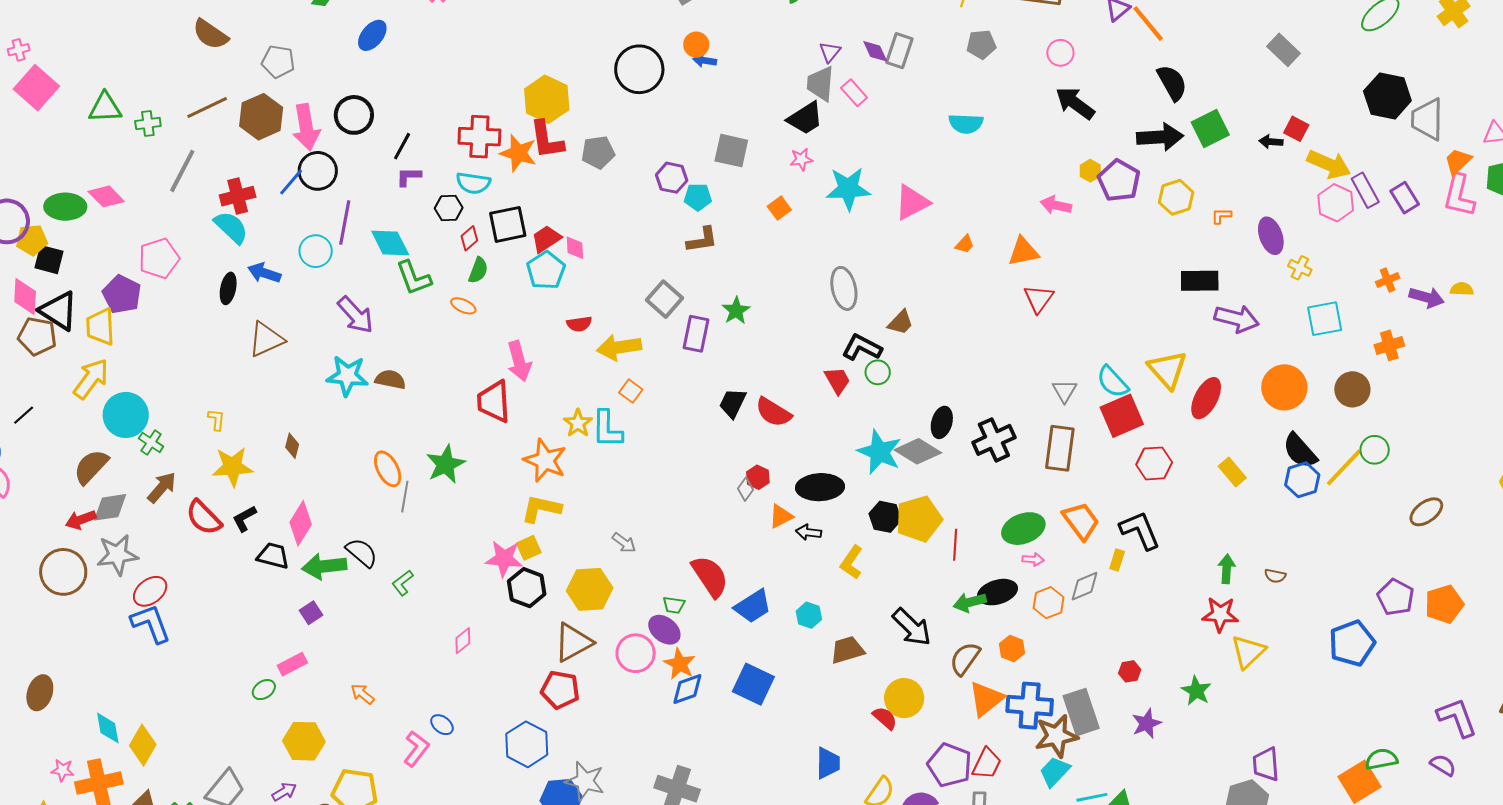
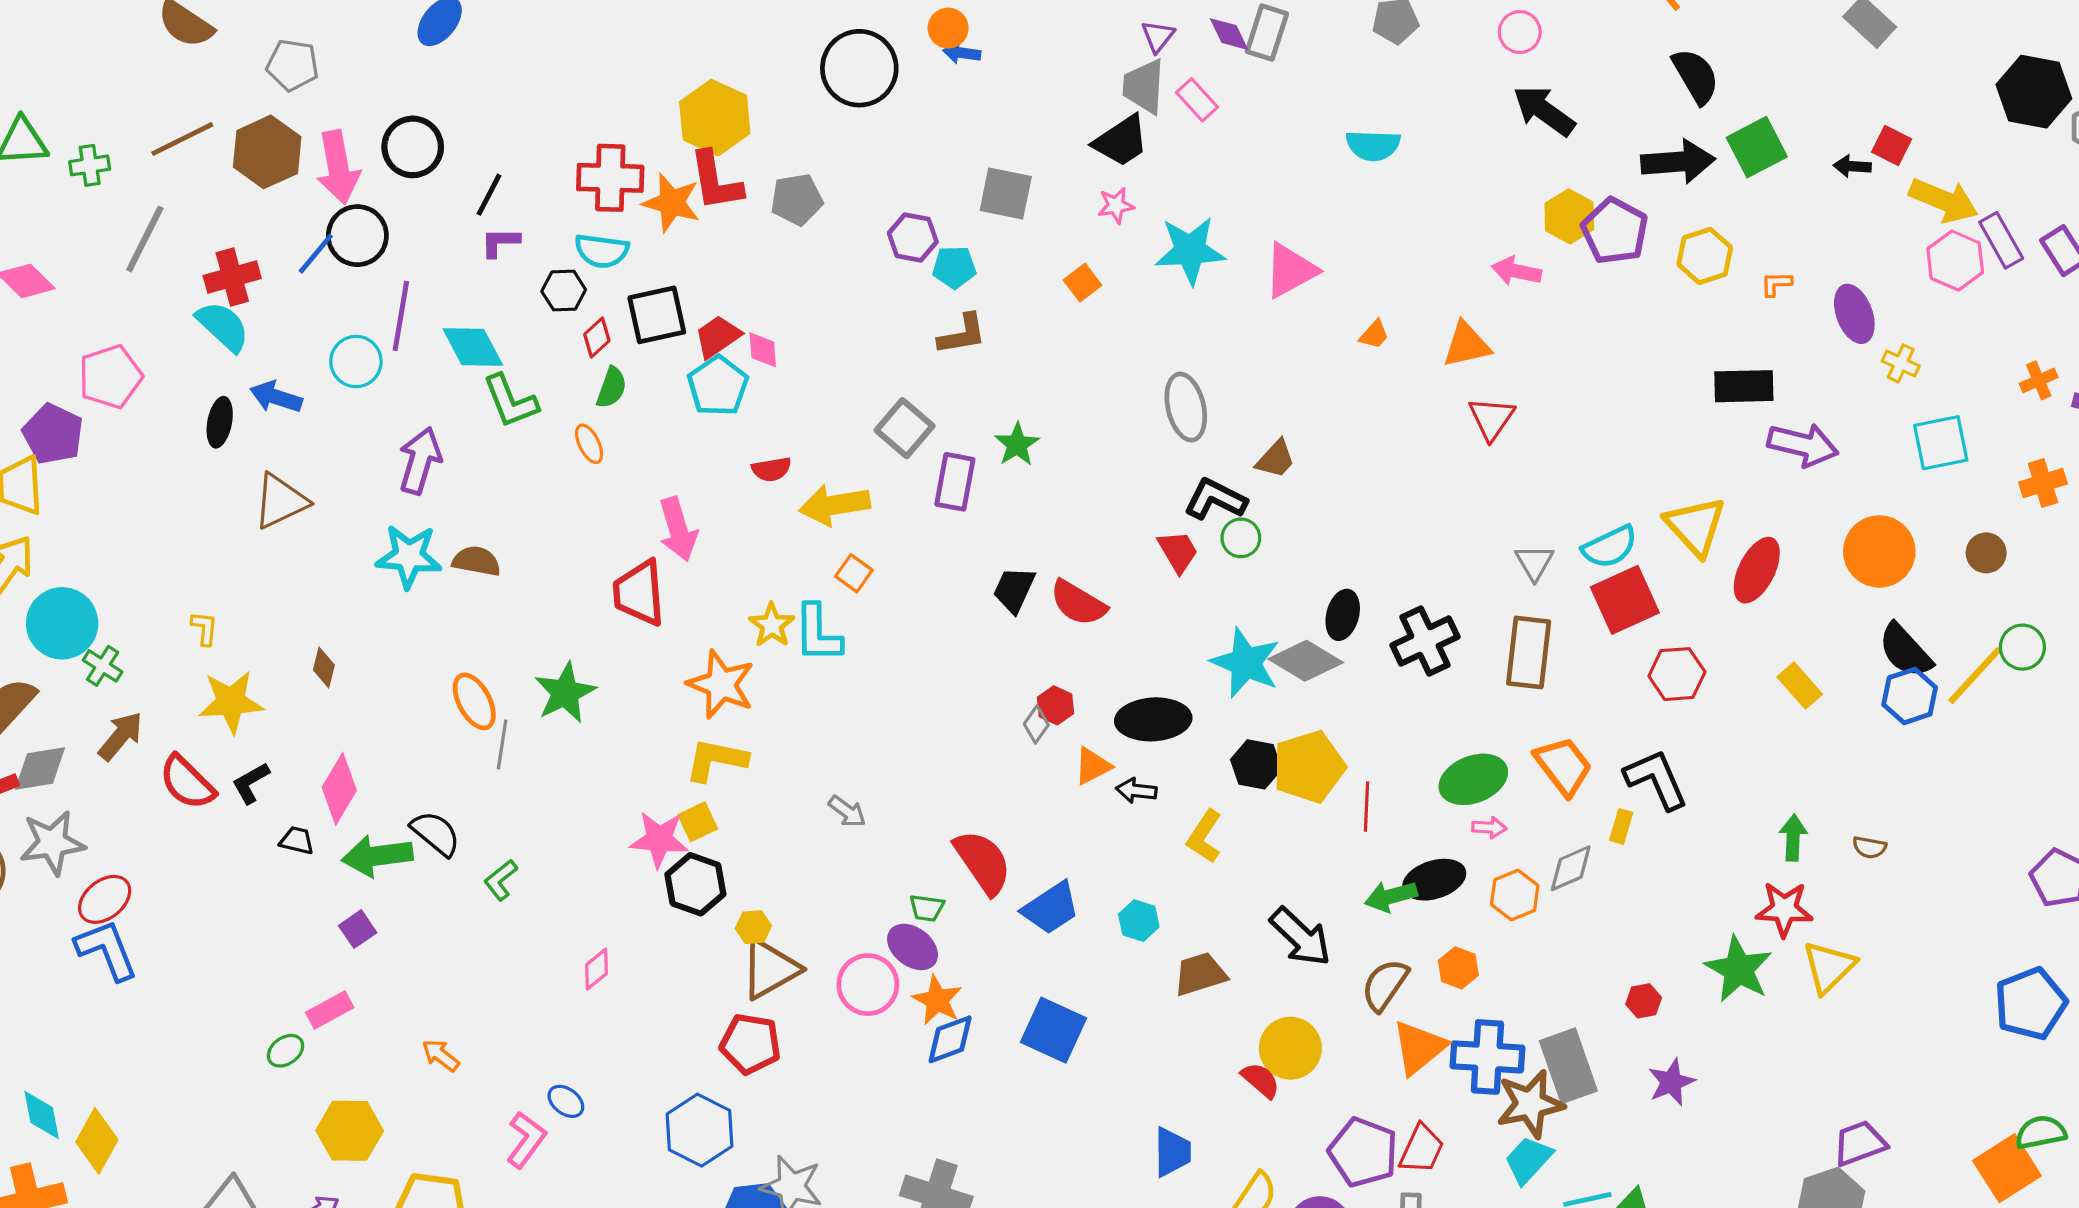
yellow hexagon: (1090, 171) -> (1569, 216), size x1.5
orange ellipse: (463, 306) -> (589, 444), turned 40
purple arrow: (355, 315) -> (420, 461), turned -120
cyan semicircle: (1113, 382) -> (1610, 547), turned -72
brown circle: (1352, 389) -> (1986, 553), size x0.7
black trapezoid: (273, 556) -> (297, 840), size x0.7
yellow hexagon: (590, 589) -> (753, 927), moved, size x0.5
blue pentagon: (1352, 643) -> (2031, 1004), moved
green star: (1196, 691) -> (1739, 969), moved, size x1.4
purple trapezoid: (1266, 764) -> (1860, 1143), turned 75

